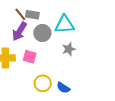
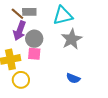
gray circle: (42, 33) -> (34, 39), moved
gray star: (69, 49) -> (72, 39), size x1.5
yellow circle: (43, 83) -> (21, 80), moved

